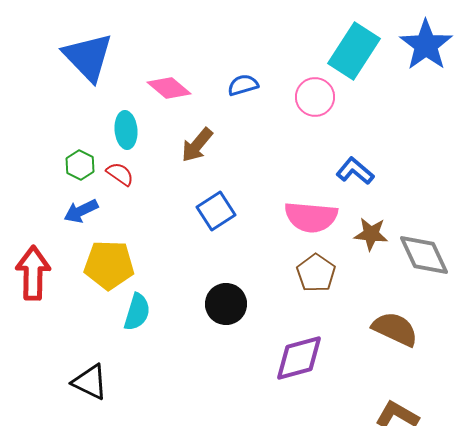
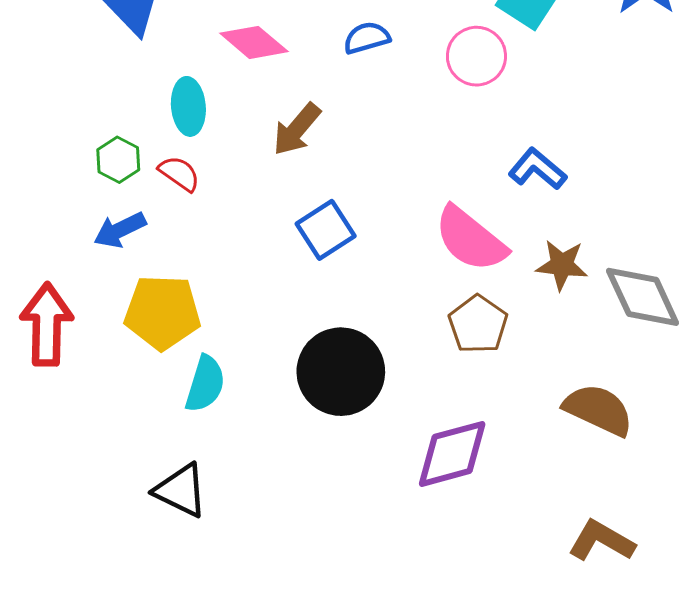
pink semicircle: (311, 217) -> (470, 239), turned 34
black circle: (226, 304) -> (341, 372), size x1.4
black triangle: (90, 382) -> (181, 491), moved

